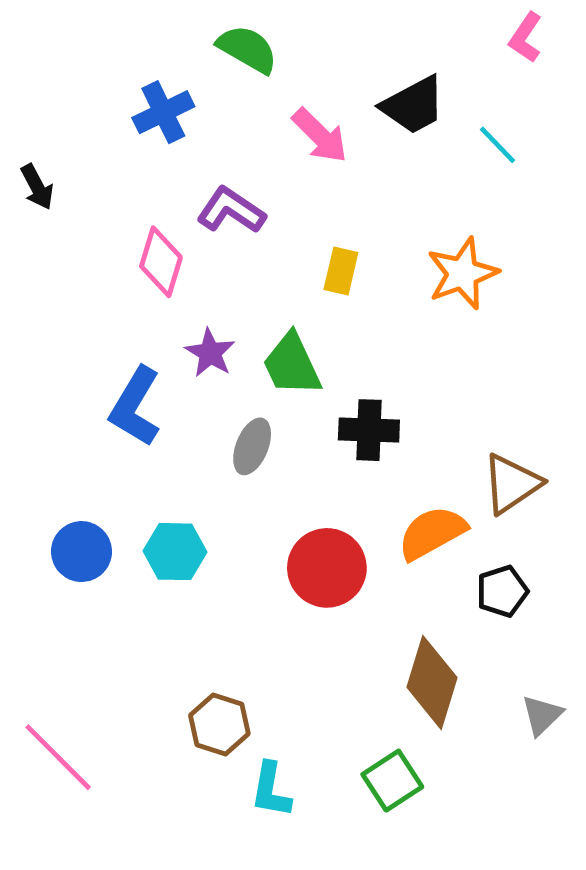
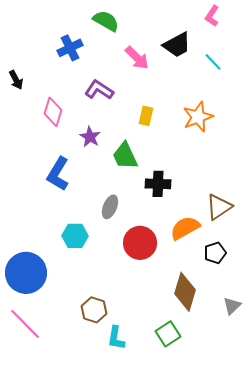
pink L-shape: (526, 37) -> (212, 16), moved
pink diamond: (161, 262) -> (53, 112), moved
purple star: (210, 353) -> (90, 137), moved
gray ellipse: (252, 446) -> (110, 207), moved
blue circle: (81, 552) -> (26, 273), moved, size x1.6

